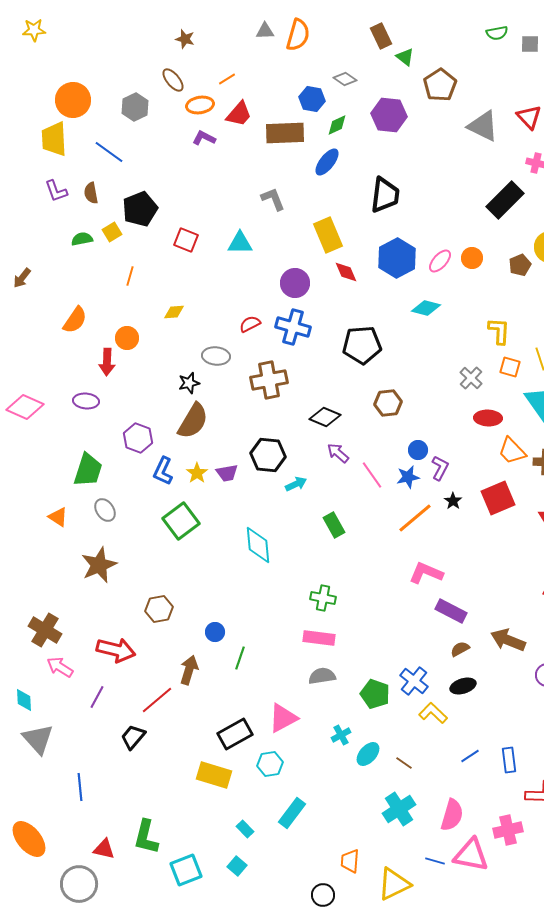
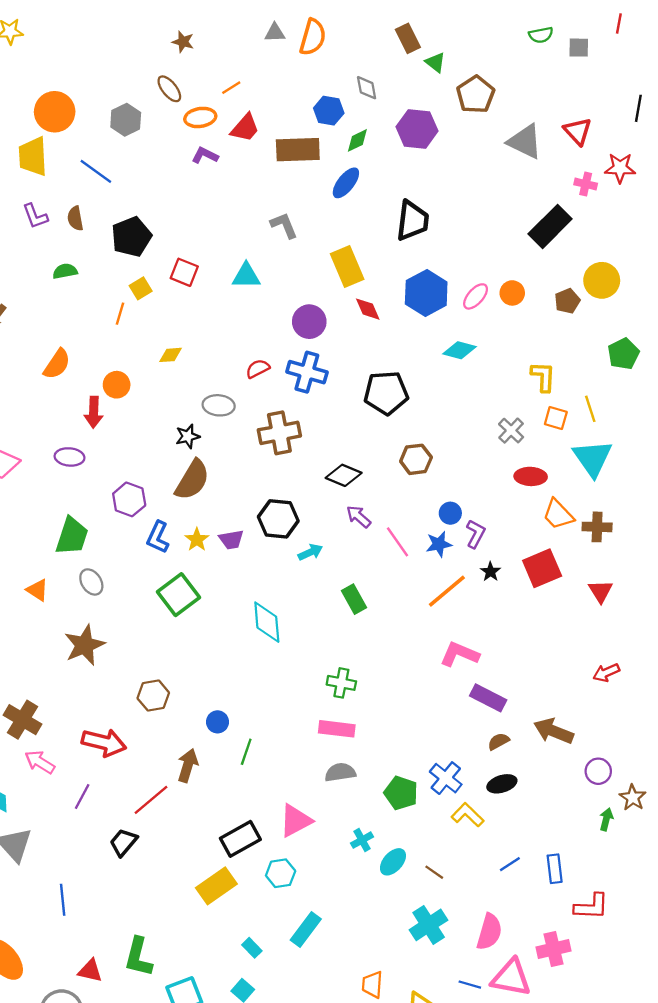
gray diamond: (345, 79) -> (367, 88), turned 45
yellow square: (112, 232) -> (141, 288), moved
yellow rectangle: (214, 775) -> (216, 886), turned -52

